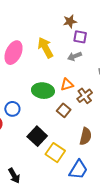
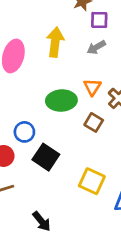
yellow arrow: (45, 48) -> (55, 42), turned 45
orange triangle: (67, 85) -> (92, 87), turned -32
black square: (37, 136) -> (46, 157), moved

